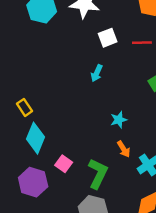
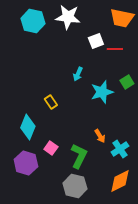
white square: (108, 38) -> (96, 41), moved
yellow rectangle: (24, 107) -> (51, 102), moved
cyan star: (119, 120) -> (102, 92), moved, size x1.6

